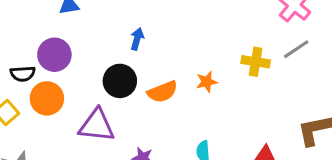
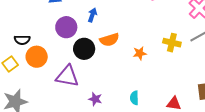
blue arrow: (137, 39) -> (92, 15), moved
purple circle: (54, 55) -> (66, 27), moved
orange semicircle: (162, 92) -> (109, 40), moved

